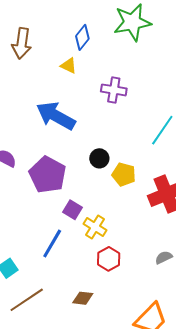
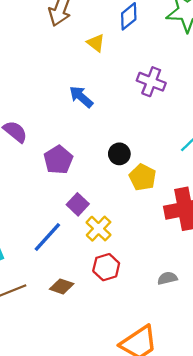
yellow triangle: (69, 66) -> (96, 43), moved
blue arrow: (56, 116) -> (81, 97), size x0.6
purple pentagon: (48, 175) -> (58, 160), size x0.7
brown diamond: (83, 298) -> (62, 286), moved

